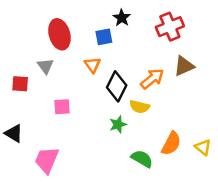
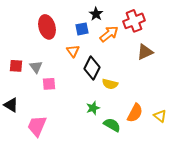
gray triangle: (46, 66) -> (36, 67), moved
orange arrow: (152, 79) -> (109, 34), moved
green star: (118, 124) -> (93, 108), moved

